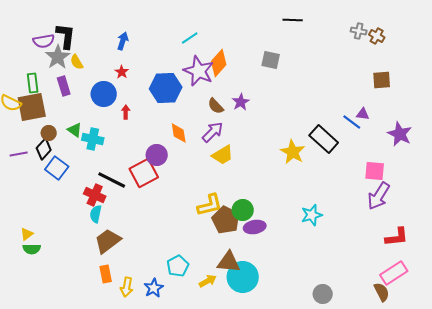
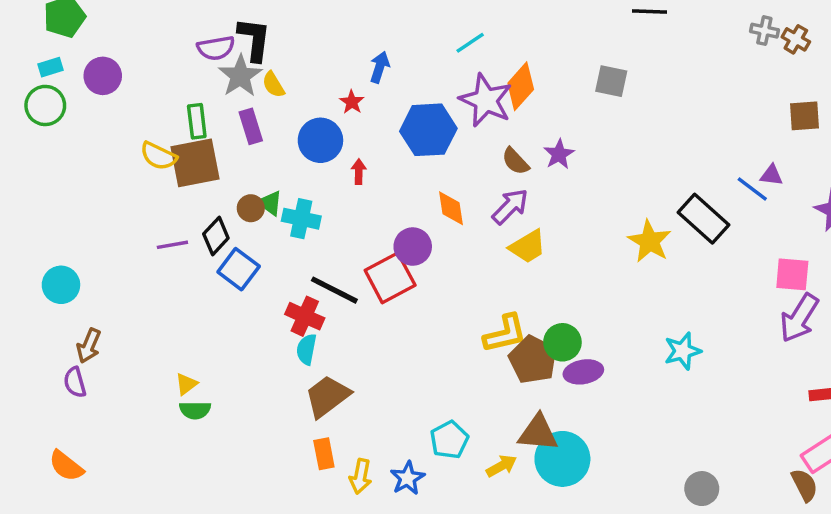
blue arrow: (123, 41) -> (380, 67), moved
brown circle: (49, 133) -> (251, 208), moved

